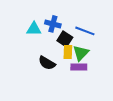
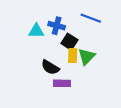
blue line: (85, 31) -> (91, 18), moved
purple rectangle: (79, 67) -> (62, 83), moved

